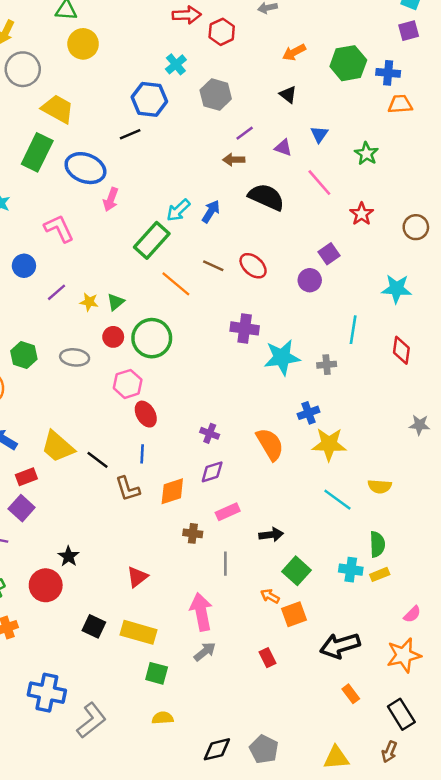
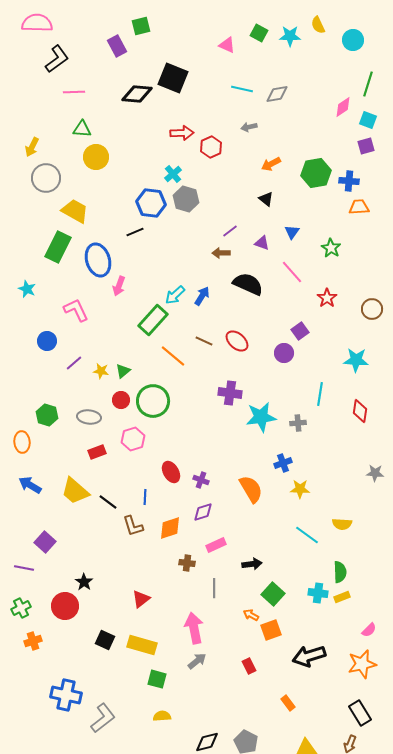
gray hexagon: (216, 95) -> (186, 199), moved
blue ellipse: (85, 168) -> (98, 260), turned 52
red ellipse: (146, 414) -> (171, 472), moved
yellow star: (329, 444) -> (300, 489), size x0.7
red rectangle: (26, 477) -> (97, 452), moved
orange rectangle: (351, 694) -> (288, 703), moved

